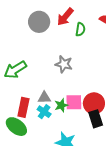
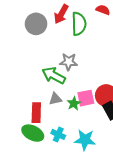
green semicircle: (80, 29) -> (79, 24), size x1.6
green arrow: (15, 70) -> (54, 75), moved, turned 70
cyan cross: (44, 112) -> (58, 134), moved

